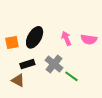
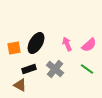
pink semicircle: (89, 39) -> (89, 45), turned -49
green line: (71, 76) -> (87, 69), moved

